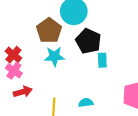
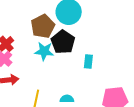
black pentagon: (88, 41) -> (63, 42), moved

